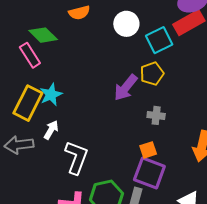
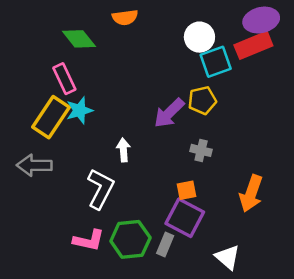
white circle: (126, 24) -> (199, 37), moved
pink rectangle: (30, 55) -> (64, 79), moved
white arrow: (51, 130) -> (123, 150), moved, turned -42

